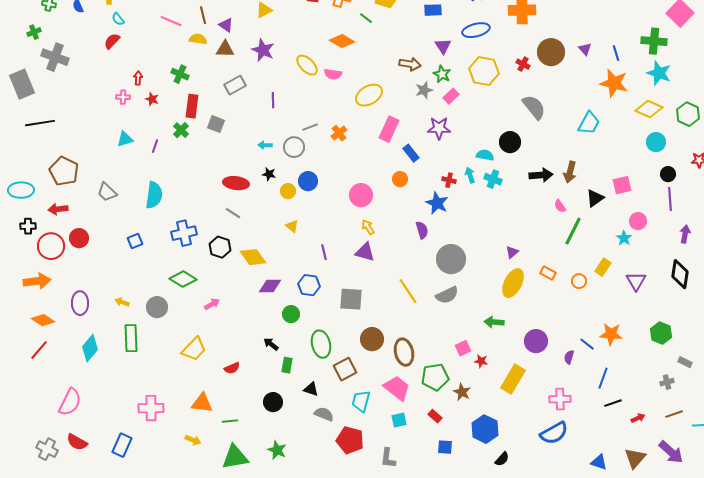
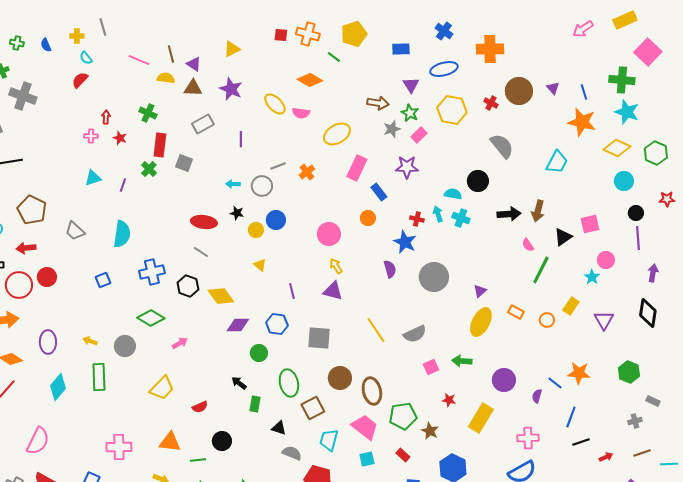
gray circle: (451, 259) -> (434, 277), moved
pink square: (463, 348) -> (431, 367), moved
black circle: (273, 402) -> (222, 441), moved

